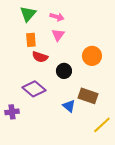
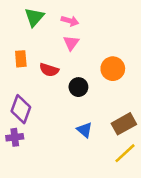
orange rectangle: (31, 40) -> (21, 59), moved
purple diamond: (34, 89) -> (21, 109), moved, turned 70
brown rectangle: (88, 96) -> (124, 124), moved, turned -48

